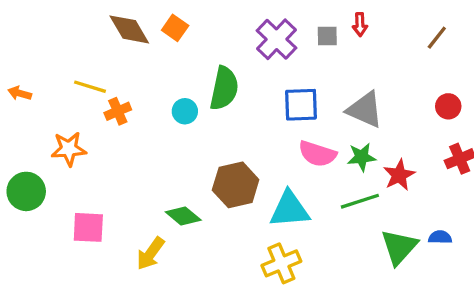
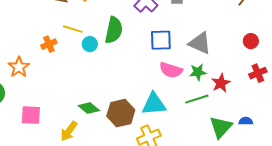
yellow line: (90, 87) -> (73, 29), moved
orange star: (69, 149) -> (19, 67), turned -30
brown hexagon: (236, 185) -> (121, 113), moved

